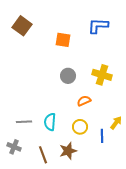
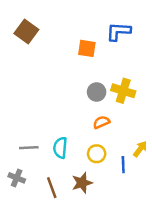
orange square: (63, 40) -> (87, 48), moved
gray circle: (68, 76) -> (97, 92), moved

